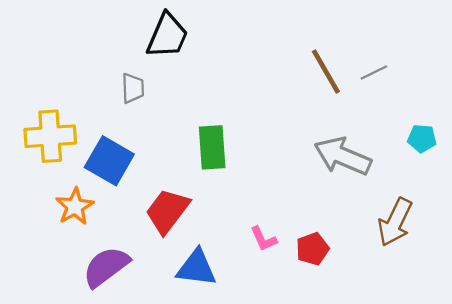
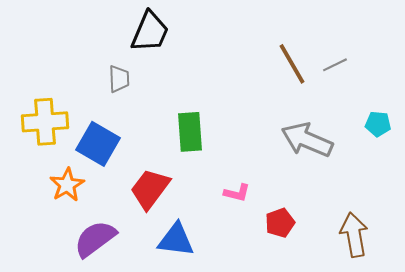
brown arrow: (395, 222) -> (354, 235), moved, turned 144
pink L-shape: (263, 239) -> (237, 193), moved, turned -52

